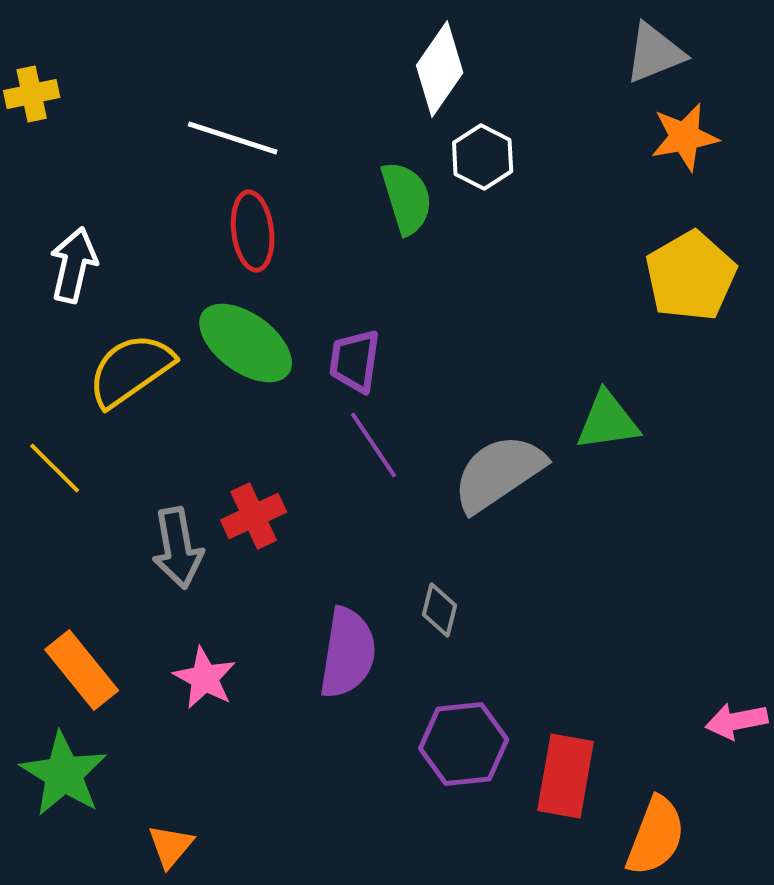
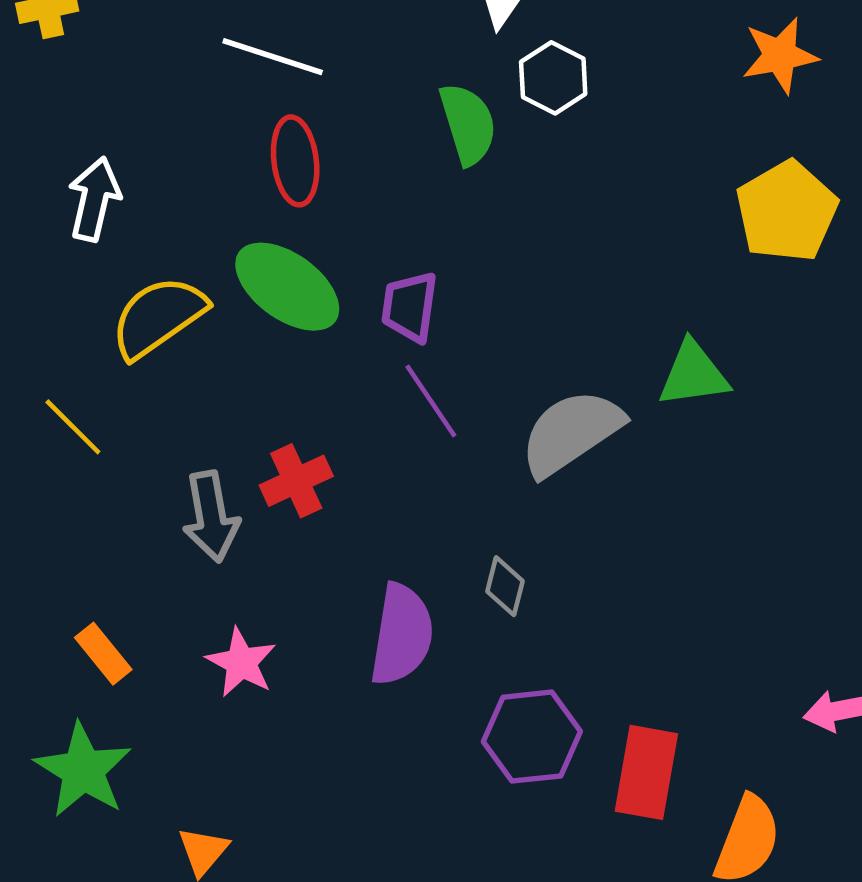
orange rectangle: (82, 670) -> (103, 654), size x0.7

